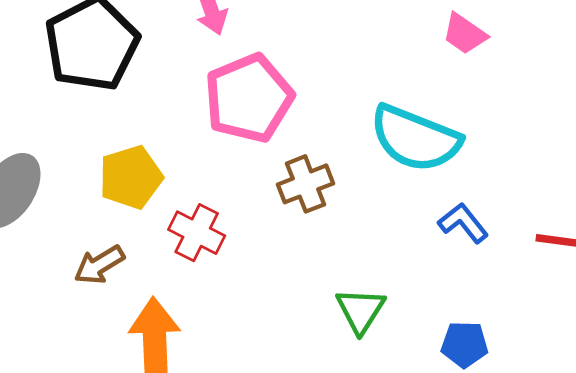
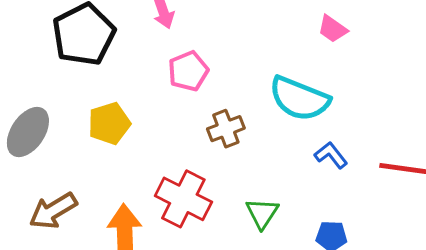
pink pentagon: (249, 98) -> (188, 71), size x0.7
red cross: (197, 233) -> (183, 199), moved, size x1.5
brown arrow: (99, 265) -> (53, 211), moved, size x1.4

